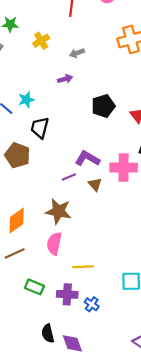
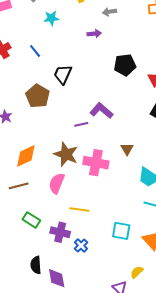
cyan star: (26, 100) -> (51, 18), moved
pink cross: (124, 168) -> (96, 163), moved
brown triangle: (95, 184) -> (127, 149), moved

